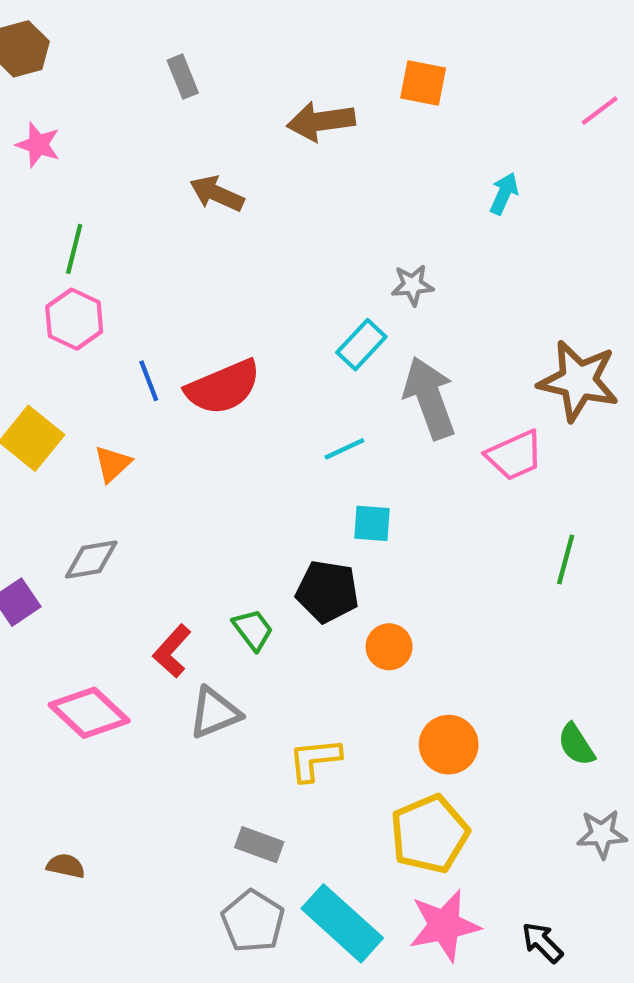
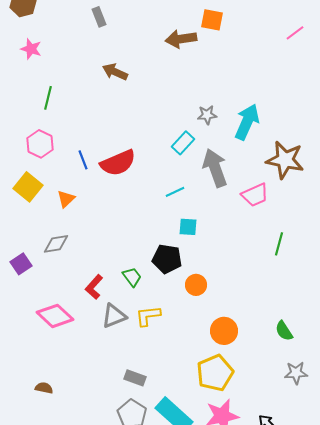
brown arrow: (321, 121) -> (181, 39), moved
cyan arrow: (504, 194) -> (247, 122), moved, size x1.8
pink hexagon: (74, 319) -> (40, 144), moved
yellow L-shape: (315, 760) -> (148, 316), moved

